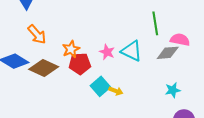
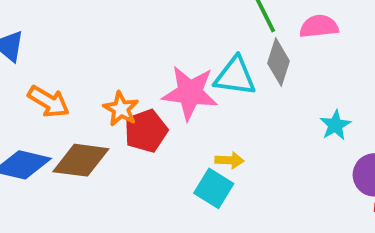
pink star: (107, 52) -> (190, 93), size x1.8
gray diamond: (168, 53) -> (279, 62), moved, turned -50
cyan square: (100, 86) -> (214, 188), moved

